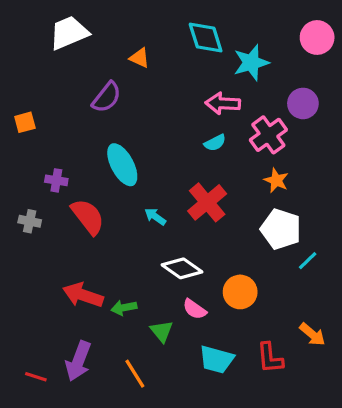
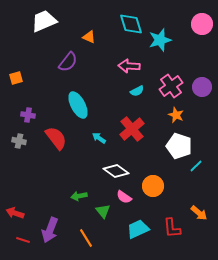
pink arrow: (223, 103) -> (129, 66), moved
purple circle: (303, 103) -> (202, 87), moved
purple cross: (56, 180) -> (28, 115), moved
red arrow: (83, 295) -> (15, 213), moved, size x0.7
cyan trapezoid: (217, 359) -> (138, 229), turned 140

